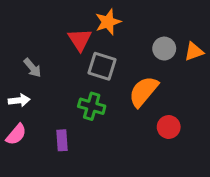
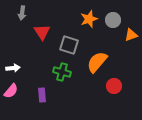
orange star: (108, 22) -> (89, 19), moved
red triangle: (80, 40) -> (42, 32), moved
gray circle: (164, 49) -> (113, 20), moved
gray arrow: (32, 68) -> (22, 13), moved, turned 48

